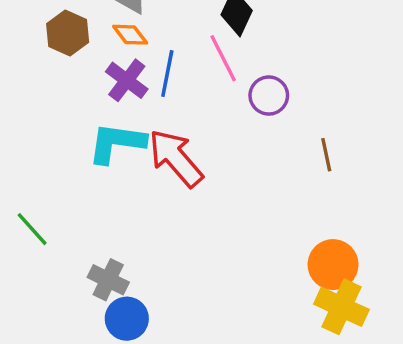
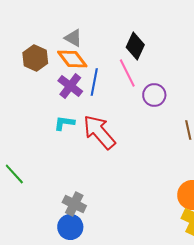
orange diamond: (130, 35) -> (72, 59), size x1.4
cyan L-shape: (117, 143) -> (64, 123), size x0.6
gray cross: (108, 280) -> (74, 204), moved

